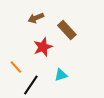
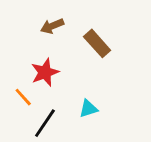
red star: (43, 47) -> (45, 72), moved

